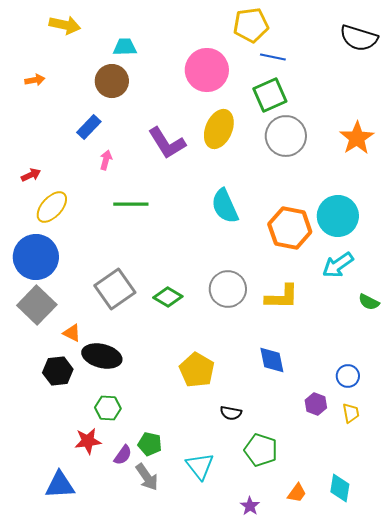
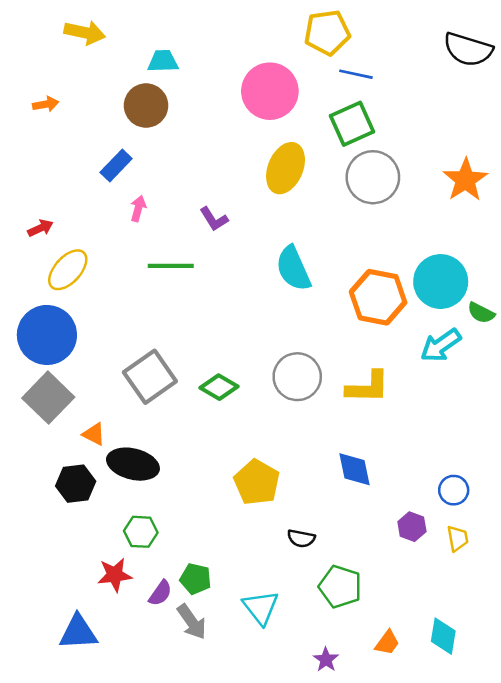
purple L-shape: (167, 143) -> (214, 219), moved, size x0.6
green semicircle: (369, 302) -> (481, 313), moved

